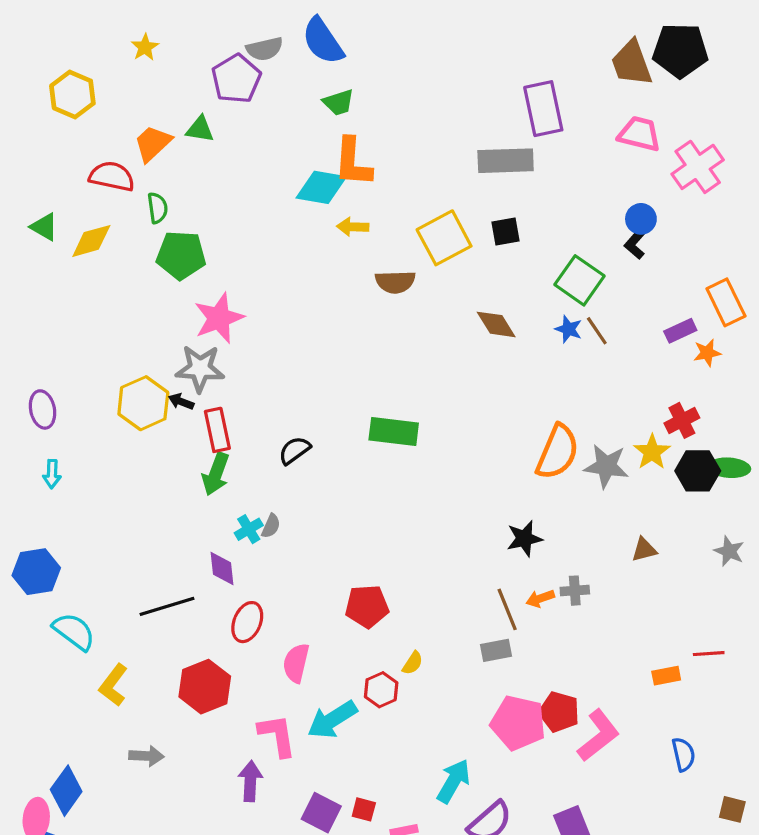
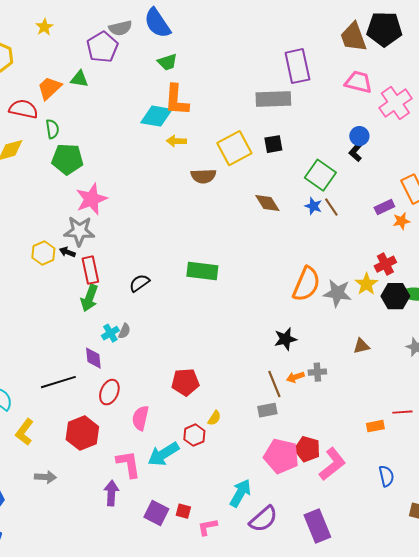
yellow hexagon: (143, 403) -> (43, 253), size x0.7

